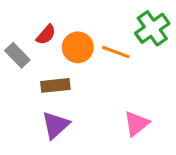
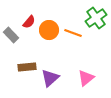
brown rectangle: (55, 85) -> (27, 67), moved
purple triangle: (55, 125) -> (50, 78), moved

